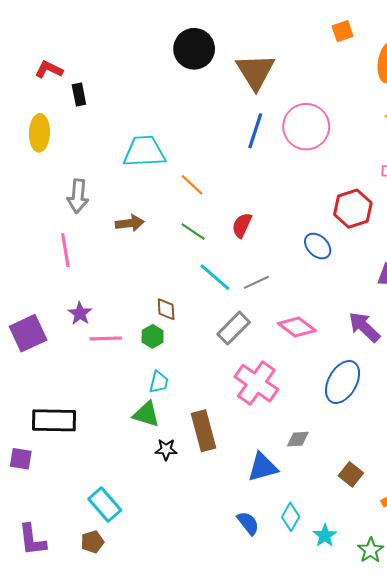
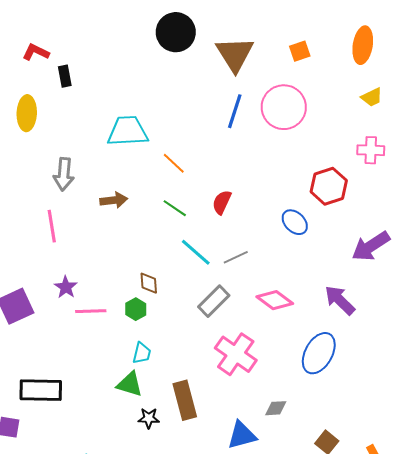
orange square: (343, 31) -> (300, 51), moved

